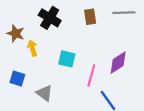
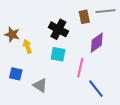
brown rectangle: (90, 17) -> (84, 17), moved
black cross: (50, 18) -> (58, 29), moved
purple diamond: (118, 63) -> (97, 43), moved

